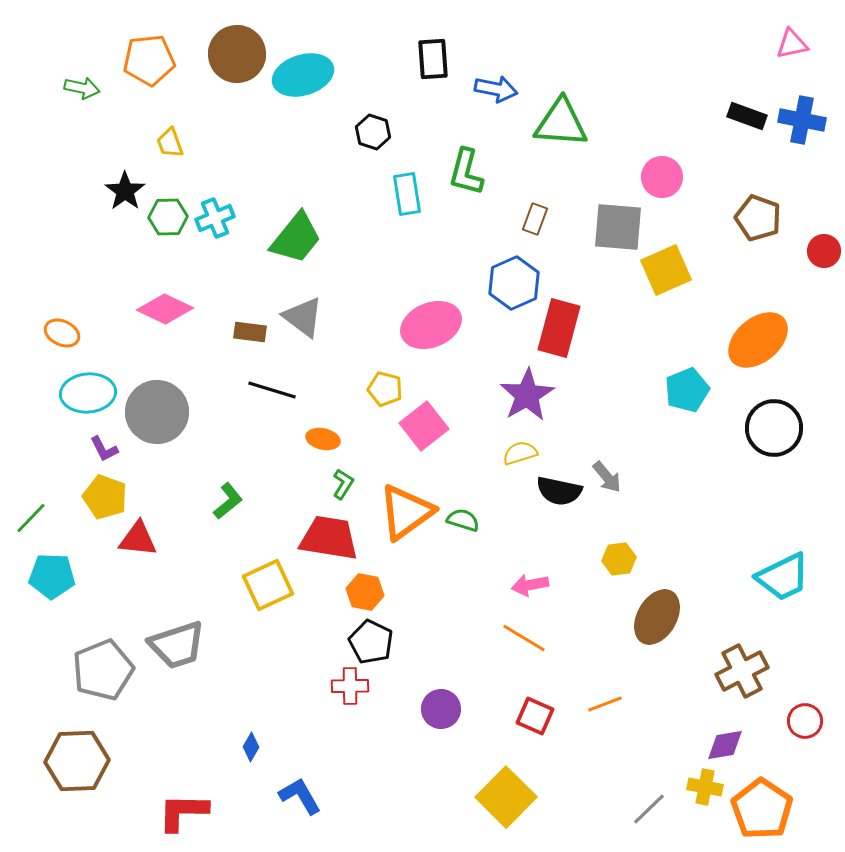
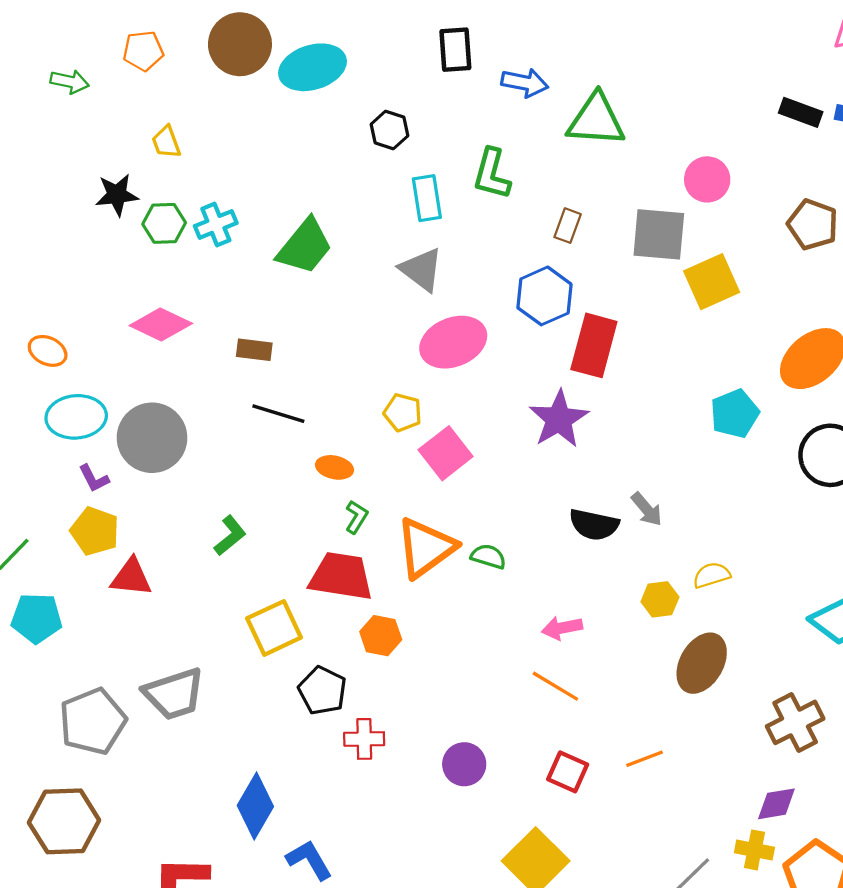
orange pentagon: (149, 60) -> (143, 51), size x0.7
black star: (125, 191) -> (117, 195), turned 30
gray triangle: (303, 317) -> (421, 270), moved
yellow semicircle: (520, 453) -> (712, 575), moved
black pentagon: (371, 642) -> (322, 691), moved
blue diamond: (251, 747) -> (255, 806), size x2.0

